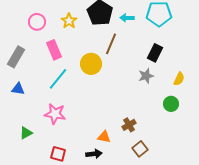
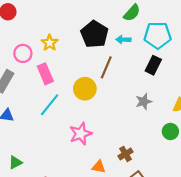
yellow star: (69, 21) -> (50, 43), moved
pink circle: (37, 22) -> (23, 53), moved
black rectangle: (155, 53) -> (153, 65), moved
pink star: (55, 114) -> (81, 134), moved, turned -30

